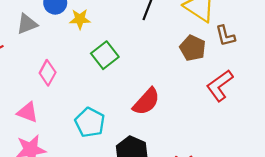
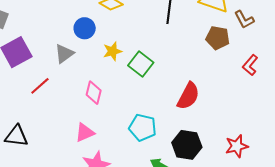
yellow star: (80, 19) -> (112, 51), moved
red L-shape: (220, 85) -> (250, 65), size x0.7
pink triangle: (28, 112) -> (85, 132), turned -30

